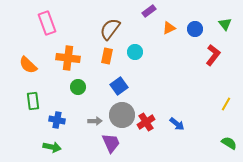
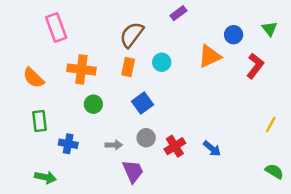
orange triangle: (169, 28) -> (210, 56), moved, size x1.5
gray circle: (122, 115) -> (146, 138), size x0.6
green arrow: (52, 147) -> (45, 177), moved

